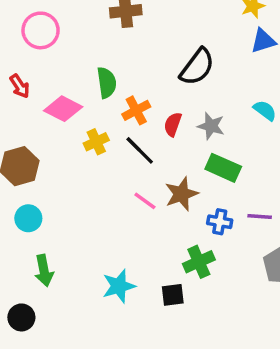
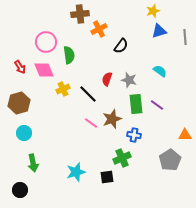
pink circle: (41, 30) -> (46, 42), moved
black semicircle: (197, 67) -> (121, 46), size x0.7
red arrow: (20, 86) -> (20, 67), moved
pink diamond: (63, 109) -> (44, 70), turned 40
orange cross: (136, 110) -> (99, 29), moved
green rectangle: (223, 168) -> (136, 104), turned 60
purple line: (260, 217) -> (157, 105), moved, turned 32

